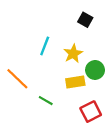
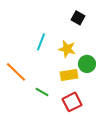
yellow star: (73, 54) -> (67, 49), turned -30
red square: (91, 112) -> (72, 102), moved

